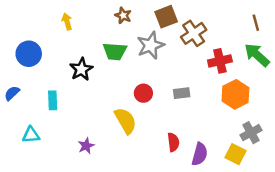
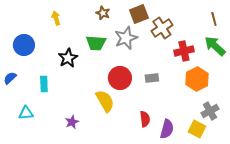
red circle: (143, 93) -> (120, 78), size x1.5

